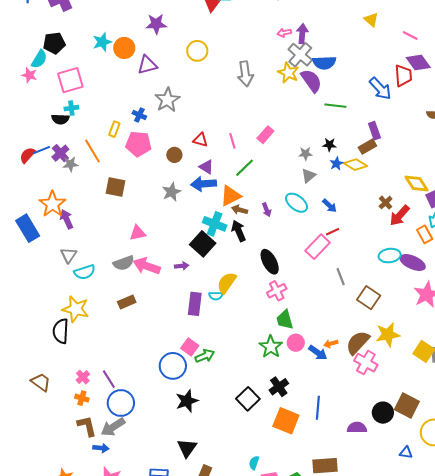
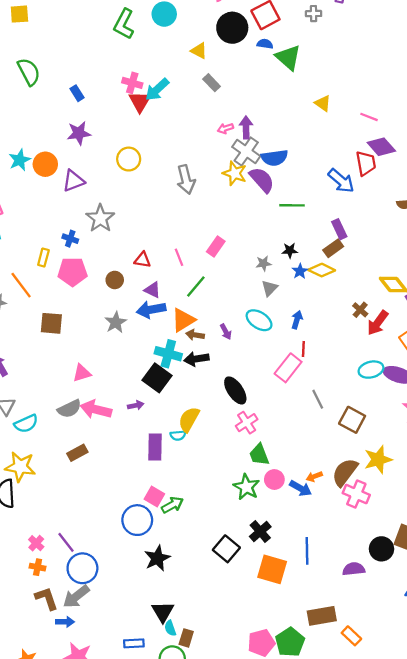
blue arrow: (330, 206) -> (297, 320), turned -112
black arrow: (239, 231) -> (196, 359), turned -70
red line: (333, 232) -> (303, 349), turned -56
cyan semicircle: (254, 463) -> (170, 628), moved, turned -32

